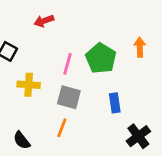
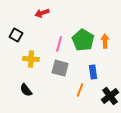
orange arrow: (140, 47) -> (105, 41), moved
orange line: (62, 128) -> (80, 90), moved
black semicircle: (22, 140) -> (26, 90), moved

